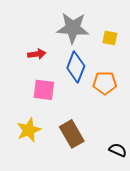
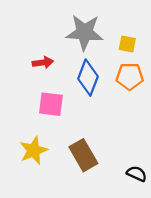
orange pentagon: (105, 83) -> (130, 76), moved

